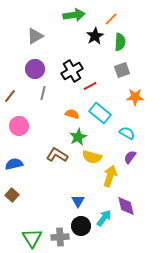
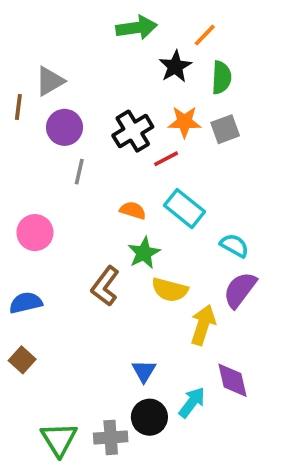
gray triangle: (35, 36) -> (50, 81), moved
brown line: (10, 96) -> (18, 107), moved, turned -32
orange star: (135, 97) -> (184, 122), moved
brown L-shape: (57, 155) -> (105, 286), turned -85
purple semicircle: (130, 157) -> (240, 290), size x1.5

